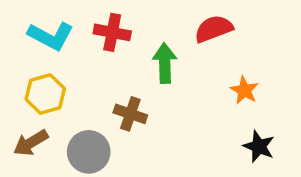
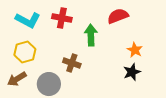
black star: (259, 146) -> (132, 72), moved, turned 30

